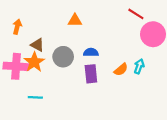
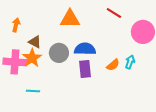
red line: (136, 14) -> (114, 13), moved
orange triangle: (75, 20) -> (70, 19), size x1.5
blue semicircle: (91, 52) -> (85, 49), size x1.5

